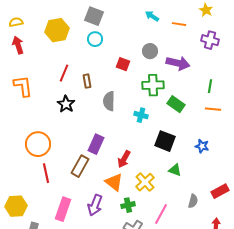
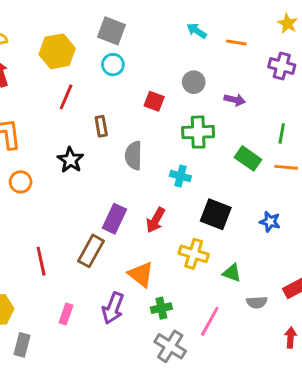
yellow star: (206, 10) -> (288, 23), moved
purple arrow: (178, 63) -> (235, 100), size x0.6
red line: (64, 73) -> (66, 97), moved
green rectangle: (176, 104) -> (248, 158), moved
orange circle: (38, 144) -> (21, 182), moved, size x0.6
red arrow: (124, 159) -> (156, 220), moved
green triangle: (175, 170) -> (232, 273), moved
yellow cross: (145, 182) -> (194, 254), moved, turned -30
gray semicircle: (193, 201) -> (257, 302), turned 72
pink rectangle: (63, 209) -> (66, 314), size x0.6

